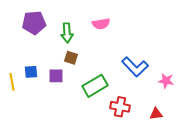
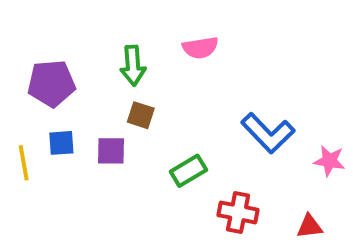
purple pentagon: (34, 23) -> (51, 83), moved
green rectangle: (95, 86) -> (188, 171), size x0.7

